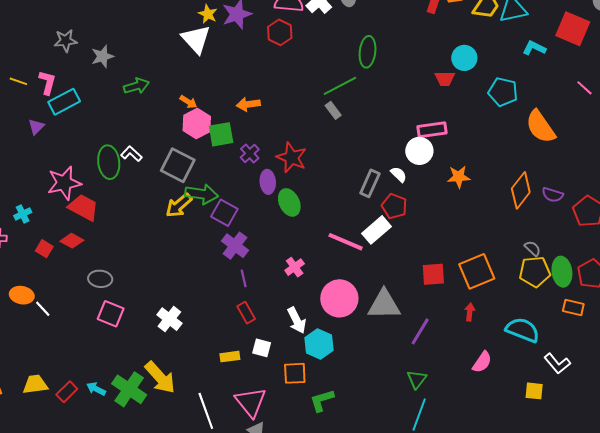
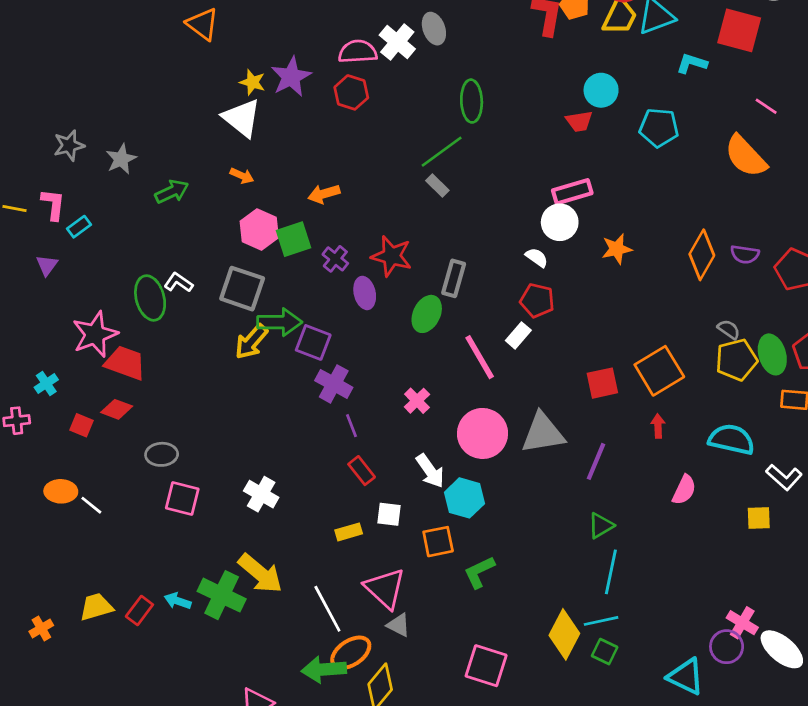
cyan rectangle: (64, 102) -> (79, 227), size x0.6
orange arrow: (188, 102) -> (242, 176), moved
orange semicircle: (540, 127) -> (746, 156), moved
gray rectangle: (370, 183) -> (454, 278), moved
green ellipse: (289, 202) -> (427, 314), moved, turned 60
white rectangle: (376, 230) -> (518, 335), size x0.7
pink line: (346, 242) -> (480, 357), turned 45
green triangle: (417, 379) -> (601, 526), turned 30

